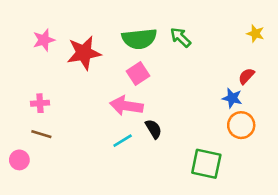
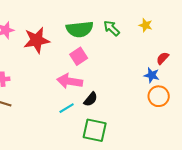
yellow star: (255, 34) -> (146, 25), moved
black semicircle: (153, 129) -> (91, 99), turned 70
green square: (206, 164) -> (95, 130), moved

